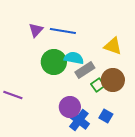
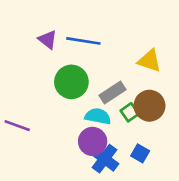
purple triangle: (36, 30) -> (48, 40), turned -35
cyan semicircle: (74, 58) -> (98, 116), moved

